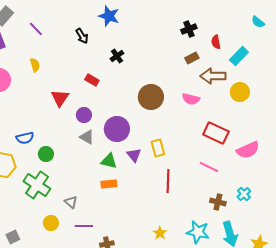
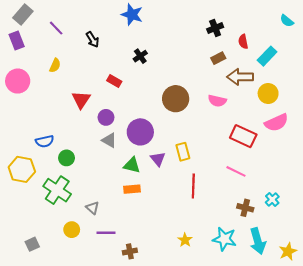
black arrow: (82, 36) -> (92, 39), moved
yellow semicircle: (35, 65) -> (55, 65), turned 40
pink semicircle: (248, 150) -> (276, 123), moved

